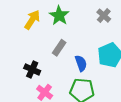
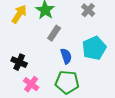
gray rectangle: (59, 48) -> (54, 33), moved

